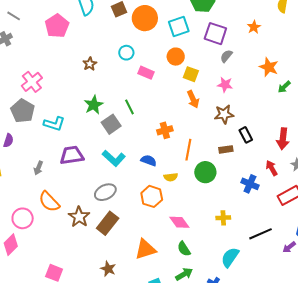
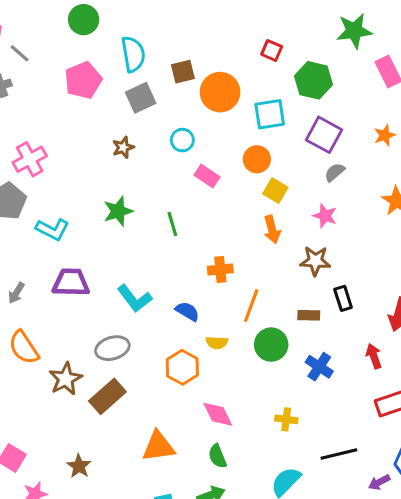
gray square: (111, 124) -> (141, 98), moved
blue cross: (250, 184) -> (319, 367), moved
brown star: (108, 269) -> (79, 466), moved

